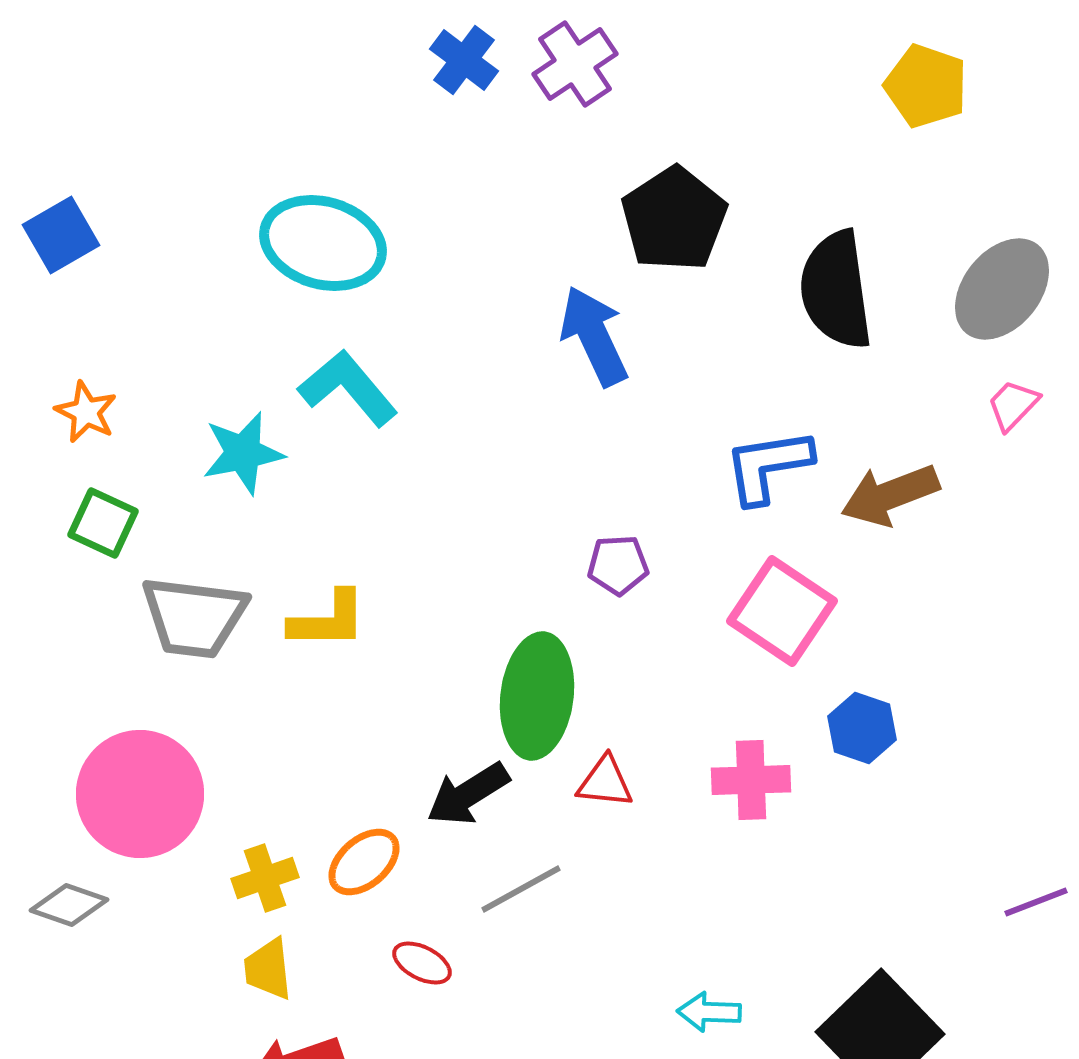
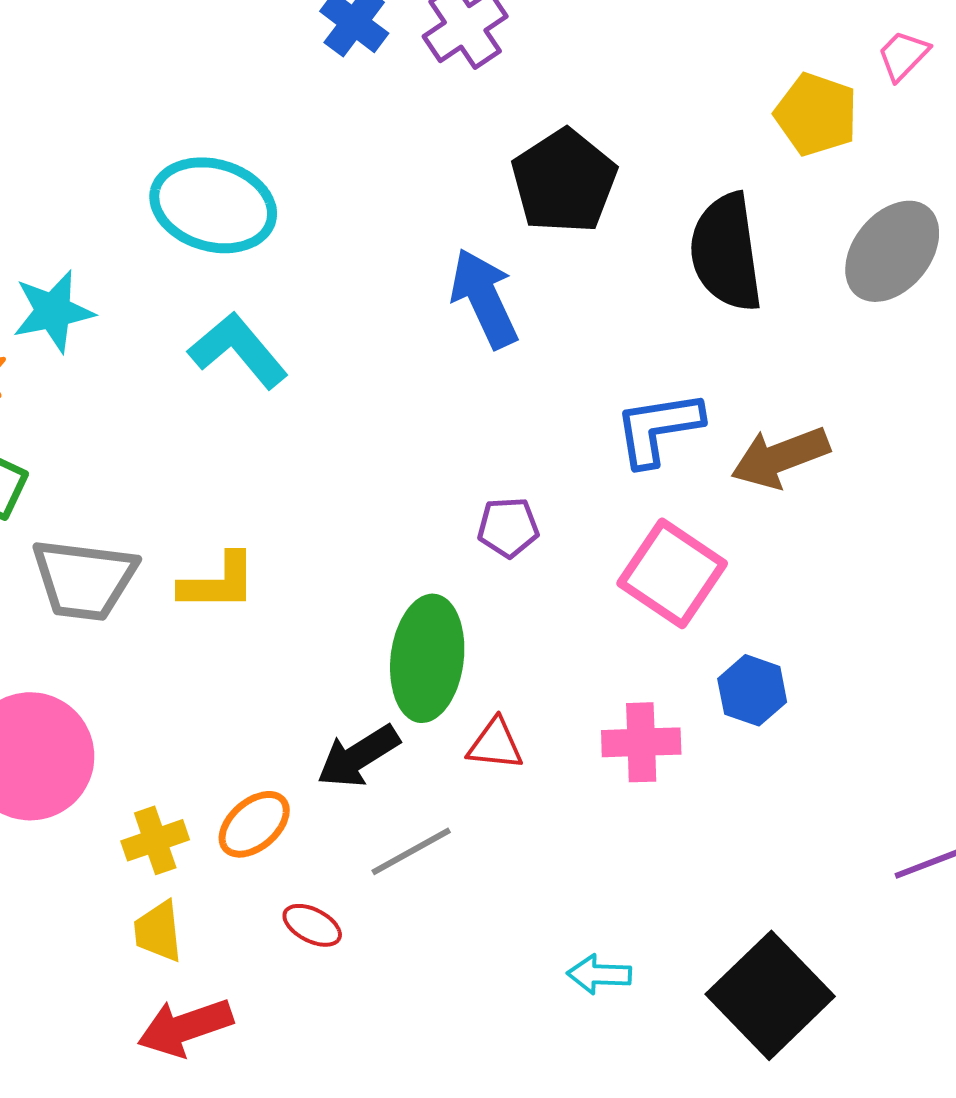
yellow pentagon: (926, 86) -> (816, 114), moved
pink trapezoid: (1013, 405) -> (903, 55), moved
cyan star: (243, 453) -> (53, 311), moved

